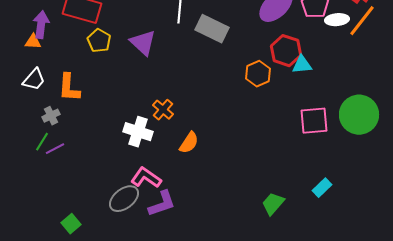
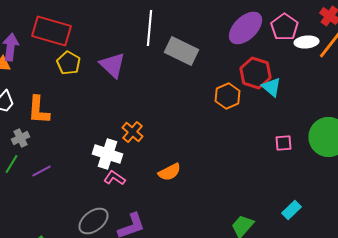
cyan triangle: (302, 65) -> (272, 87), turned 45
pink square: (314, 121) -> (284, 143), size x0.6
orange semicircle: (189, 143) -> (170, 172), moved, turned 30
purple line: (55, 149) -> (42, 171), moved
pink L-shape: (146, 178) -> (114, 178), moved, size x0.7

